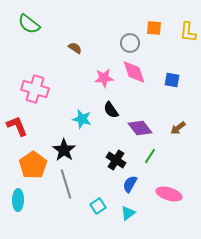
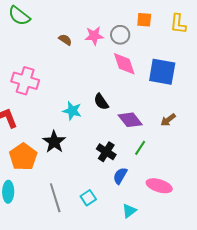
pink star: (104, 78) -> (94, 36), moved
blue square: (172, 80) -> (162, 72), size x1.8
gray line: (66, 184) -> (55, 198), moved
cyan triangle: (128, 213) -> (129, 211), moved

